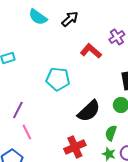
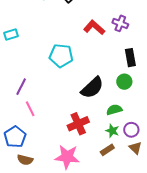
purple cross: (117, 37) -> (120, 23), moved, turned -35
green semicircle: (111, 133) -> (114, 110), turned 56

